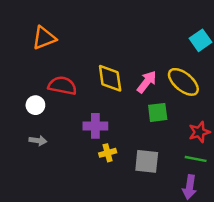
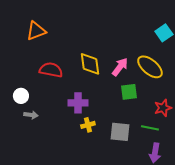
white circle: (35, 105) -> (21, 96), moved
green line: (196, 159) -> (150, 128), moved

